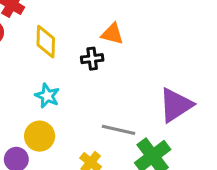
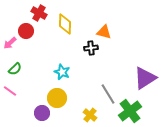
yellow diamond: (46, 42) -> (65, 24), moved
gray line: (119, 130) -> (108, 94), turned 45

